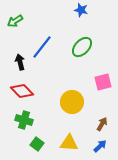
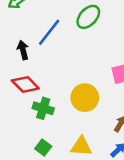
green ellipse: (82, 47) -> (88, 17), moved
green cross: (24, 120) -> (43, 108), moved

